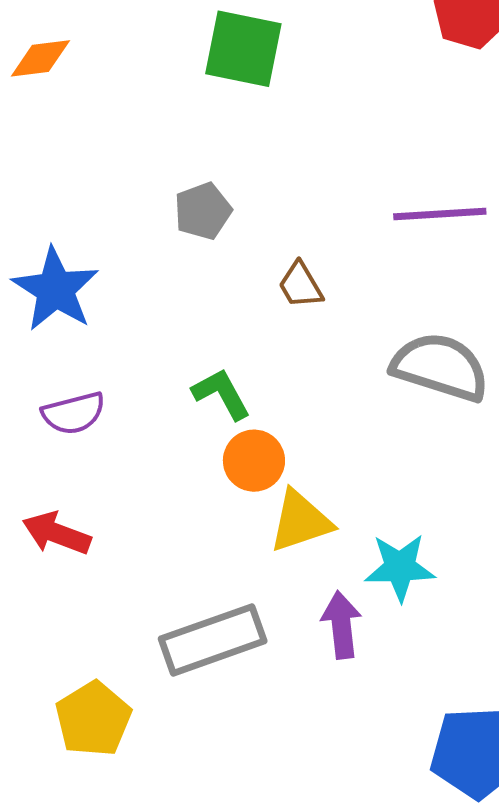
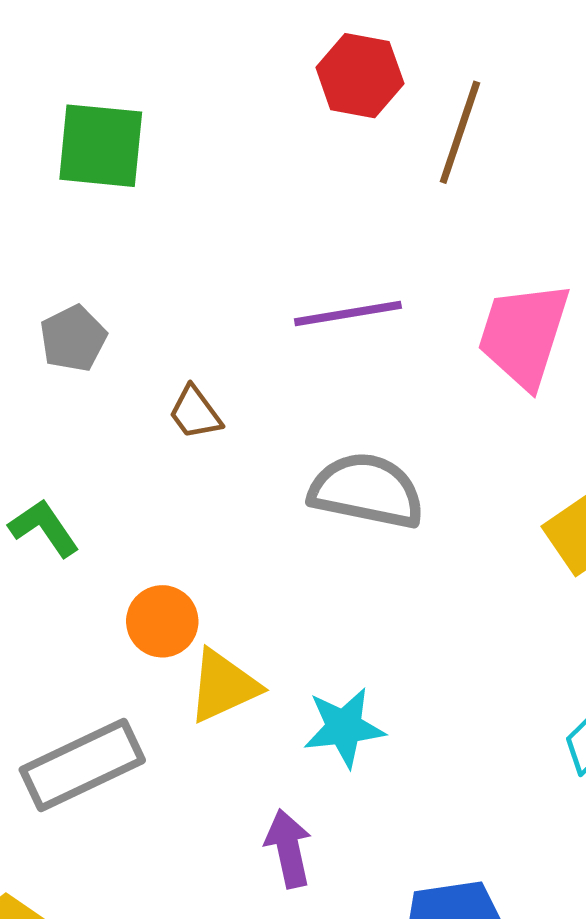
green L-shape: (221, 394) -> (44, 528), moved
purple arrow: (341, 625) -> (288, 848), moved
gray rectangle: (213, 640) -> (82, 765), moved

